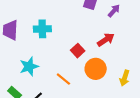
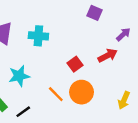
purple arrow: (114, 11) -> (123, 34), moved
orange circle: (96, 69) -> (82, 92), moved

